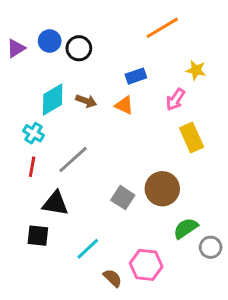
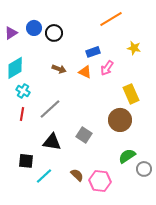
cyan diamond: (53, 99) -> (15, 68), moved
pink arrow: (175, 99) -> (107, 68), moved
brown circle: (162, 189) -> (120, 120), moved
black triangle: (55, 203) -> (52, 142), moved
cyan line: (88, 249) -> (44, 176), moved
brown semicircle: (113, 278) -> (77, 175), moved

